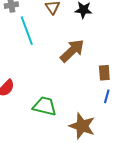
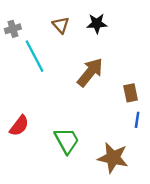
green trapezoid: (45, 106) -> (67, 141), turned 55

